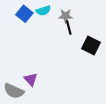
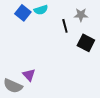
gray star: (66, 16) -> (81, 15), moved

